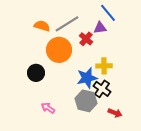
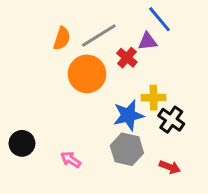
orange semicircle: (42, 26) -> (62, 38), turned 91
black circle: (36, 73) -> (22, 143), moved
black cross: (102, 89) -> (171, 120), moved

